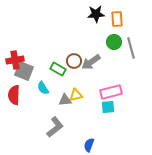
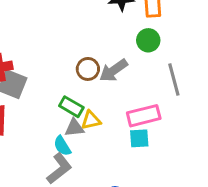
gray line: (131, 48) -> (174, 80), moved
green rectangle: (58, 69) -> (71, 107), moved
cyan semicircle: (43, 88) -> (62, 146), moved

